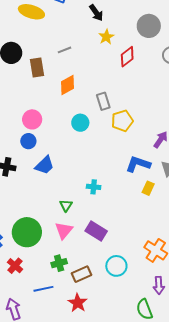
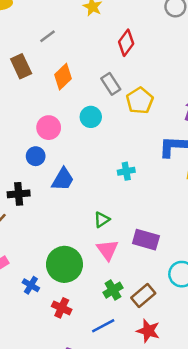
red diamond: (127, 57) -> (126, 43), moved
pink circle: (32, 119) -> (49, 128), moved
cyan cross: (94, 187) -> (126, 171), moved
green triangle: (66, 205) -> (102, 220), turned 40

